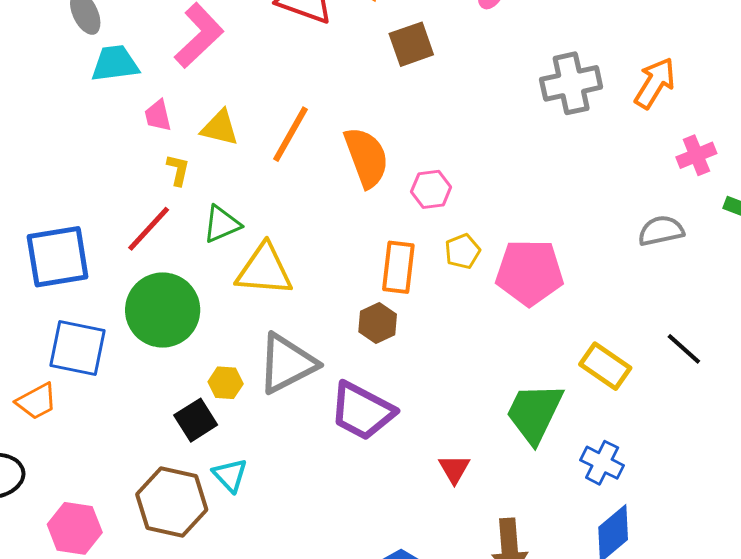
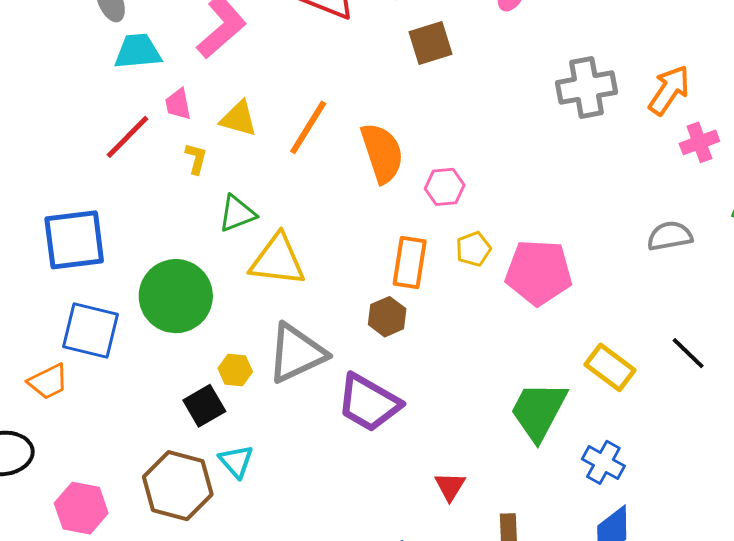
pink cross: (696, 155) -> (699, 142), moved
red line: (149, 229) -> (128, 137), moved
red triangle: (454, 469) -> (450, 486), moved

